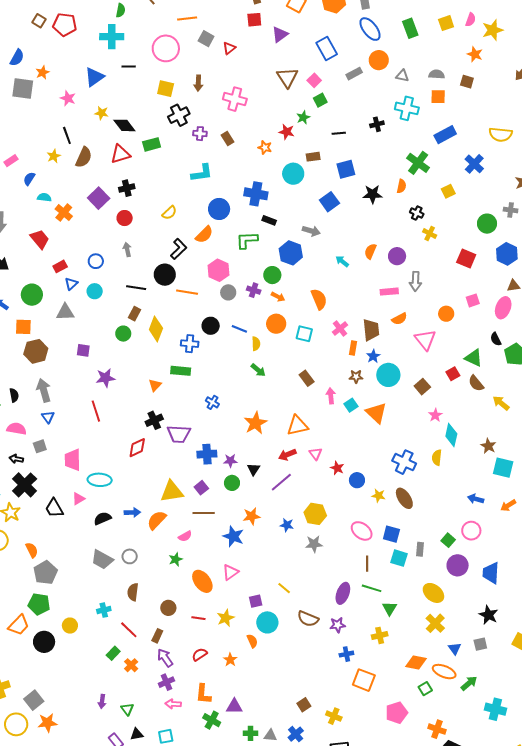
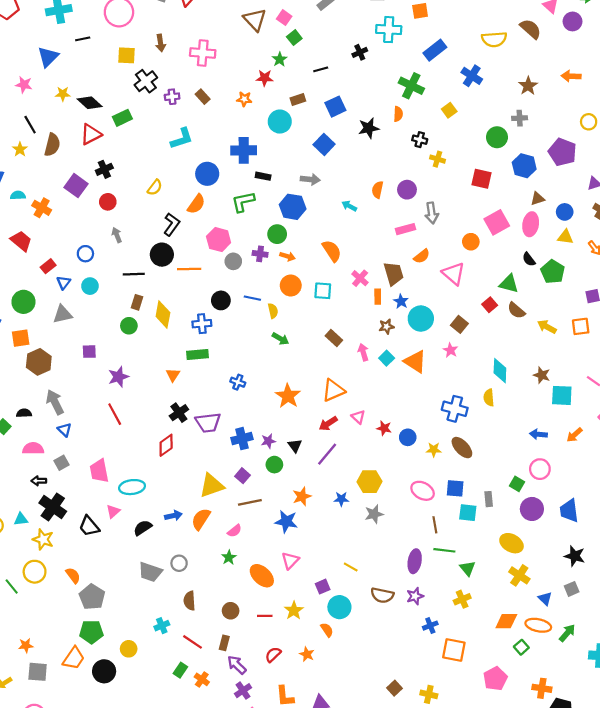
pink square: (473, 300) -> (497, 222), size x1.6
black semicircle: (14, 395) -> (24, 413), turned -72
pink star: (435, 415) -> (450, 350), moved

